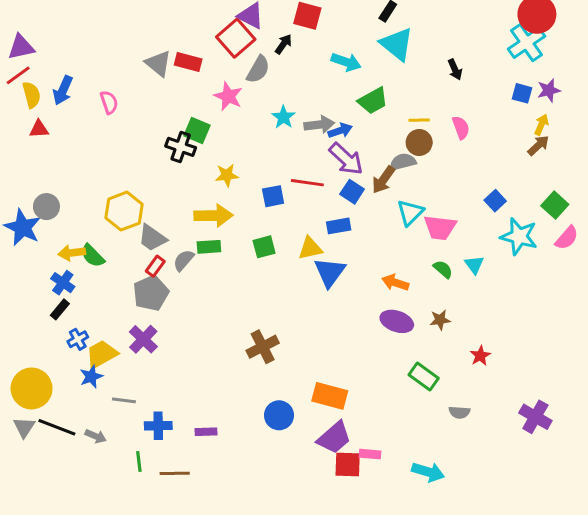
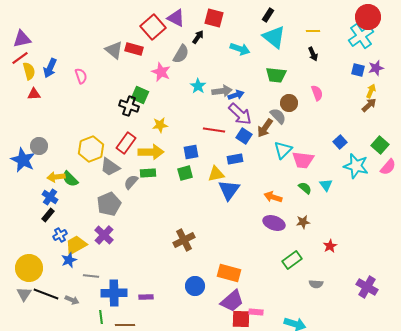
red square: (236, 38) -> (153, 27), moved
green trapezoid: (373, 101) -> (276, 75), moved, turned 35
yellow line: (419, 120) -> (313, 31), moved
gray semicircle: (403, 162) -> (278, 116), turned 60
blue square: (273, 196) -> (191, 152), moved
red rectangle: (155, 266) -> (126, 143), moved, size x1.5
green rectangle: (424, 377) -> (292, 260), turned -72
blue cross: (158, 426) -> (114, 293), size x1.4

